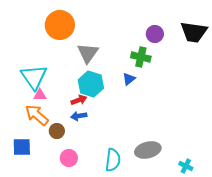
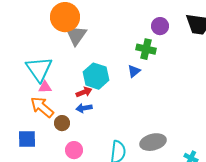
gray triangle: (88, 53) -> (76, 35), moved

